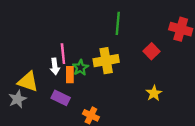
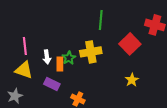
red square: (152, 51) -> (130, 44), size x1.5
pink line: (63, 54) -> (25, 46), moved
gray star: (17, 99) -> (15, 96), moved

